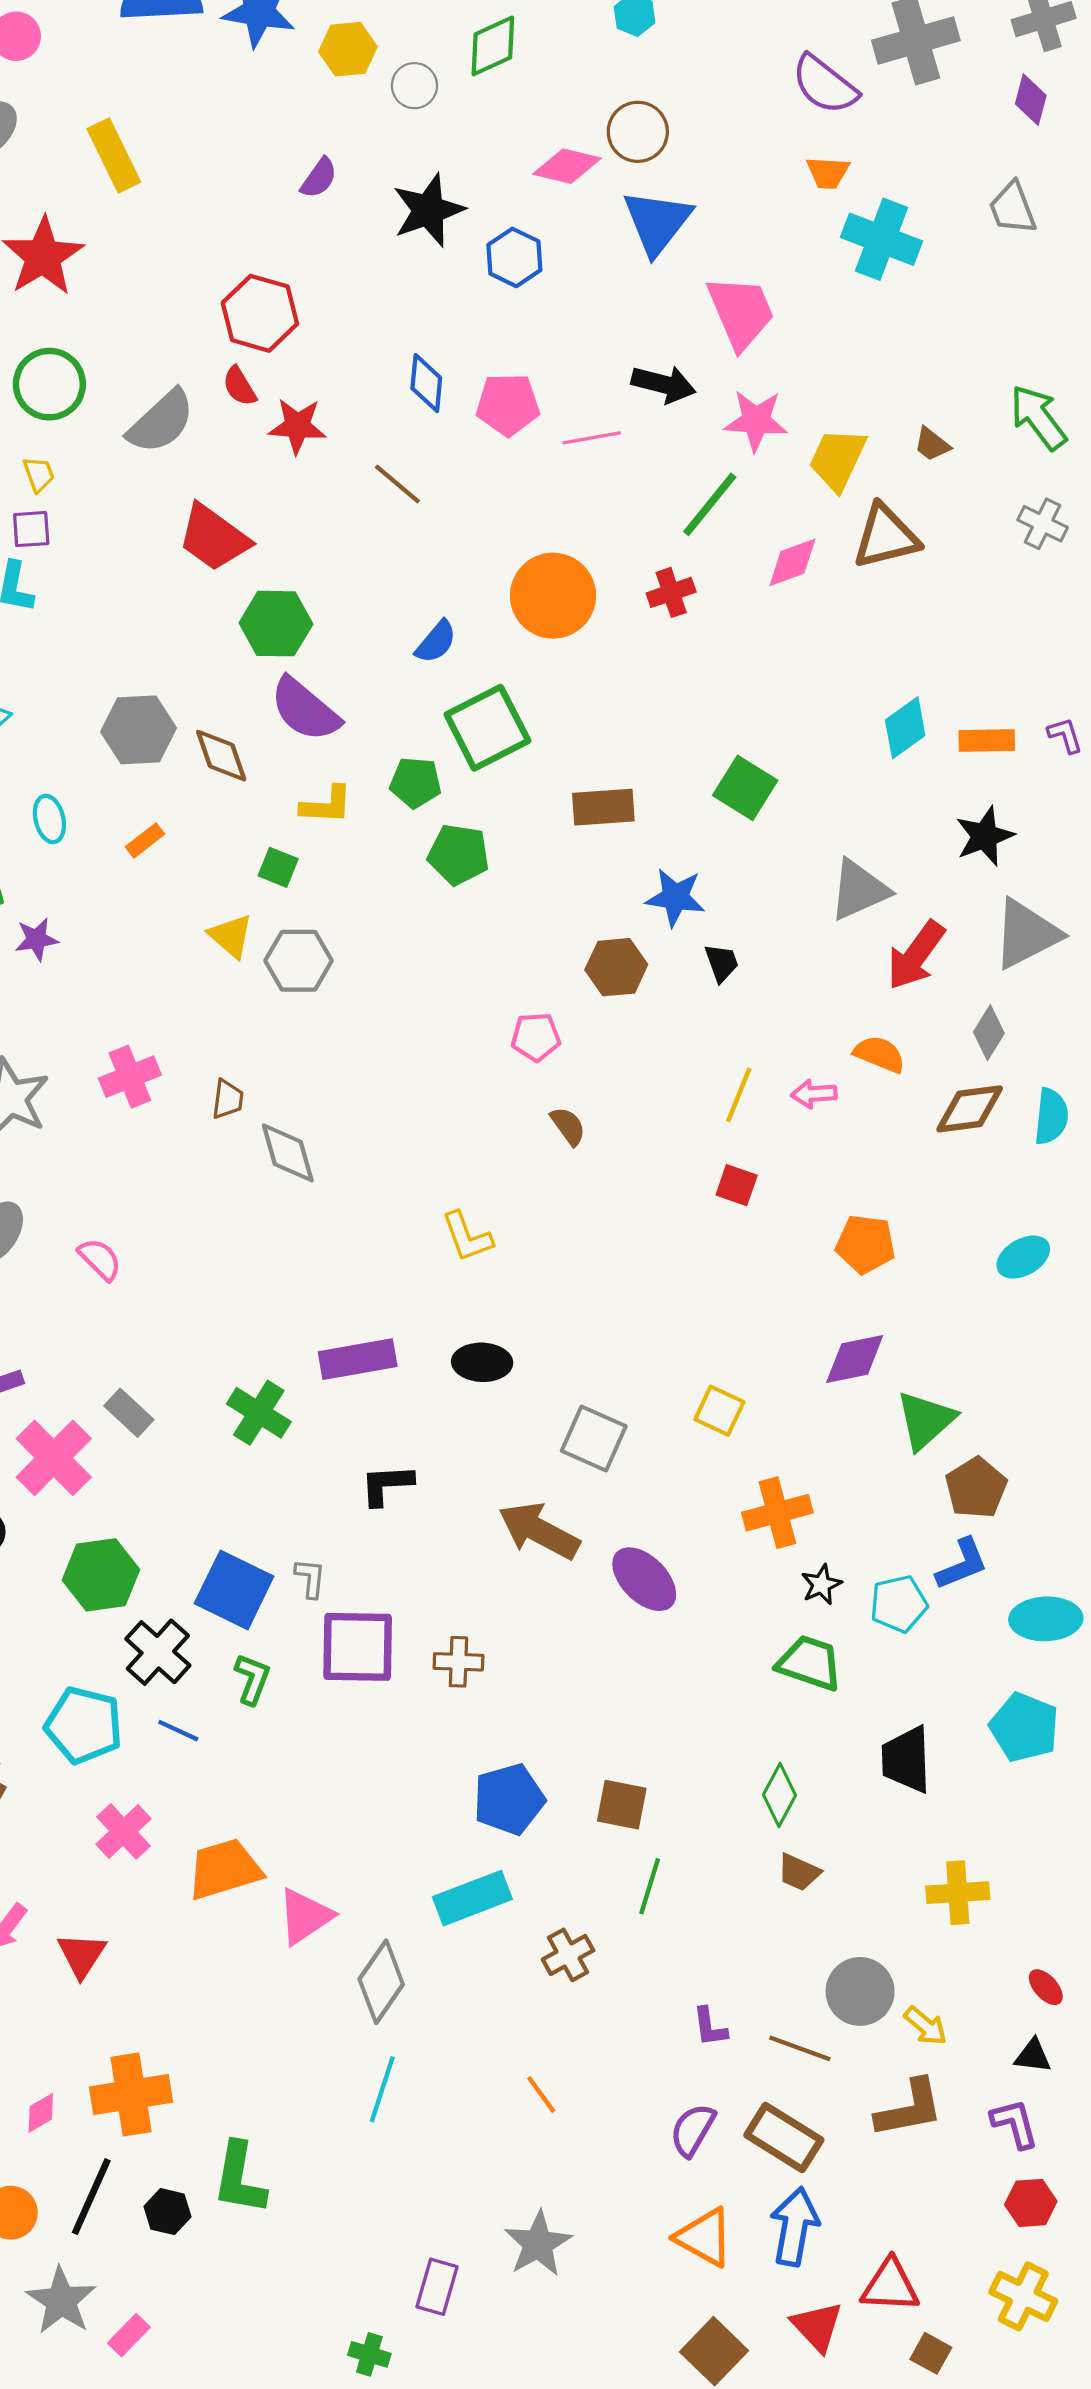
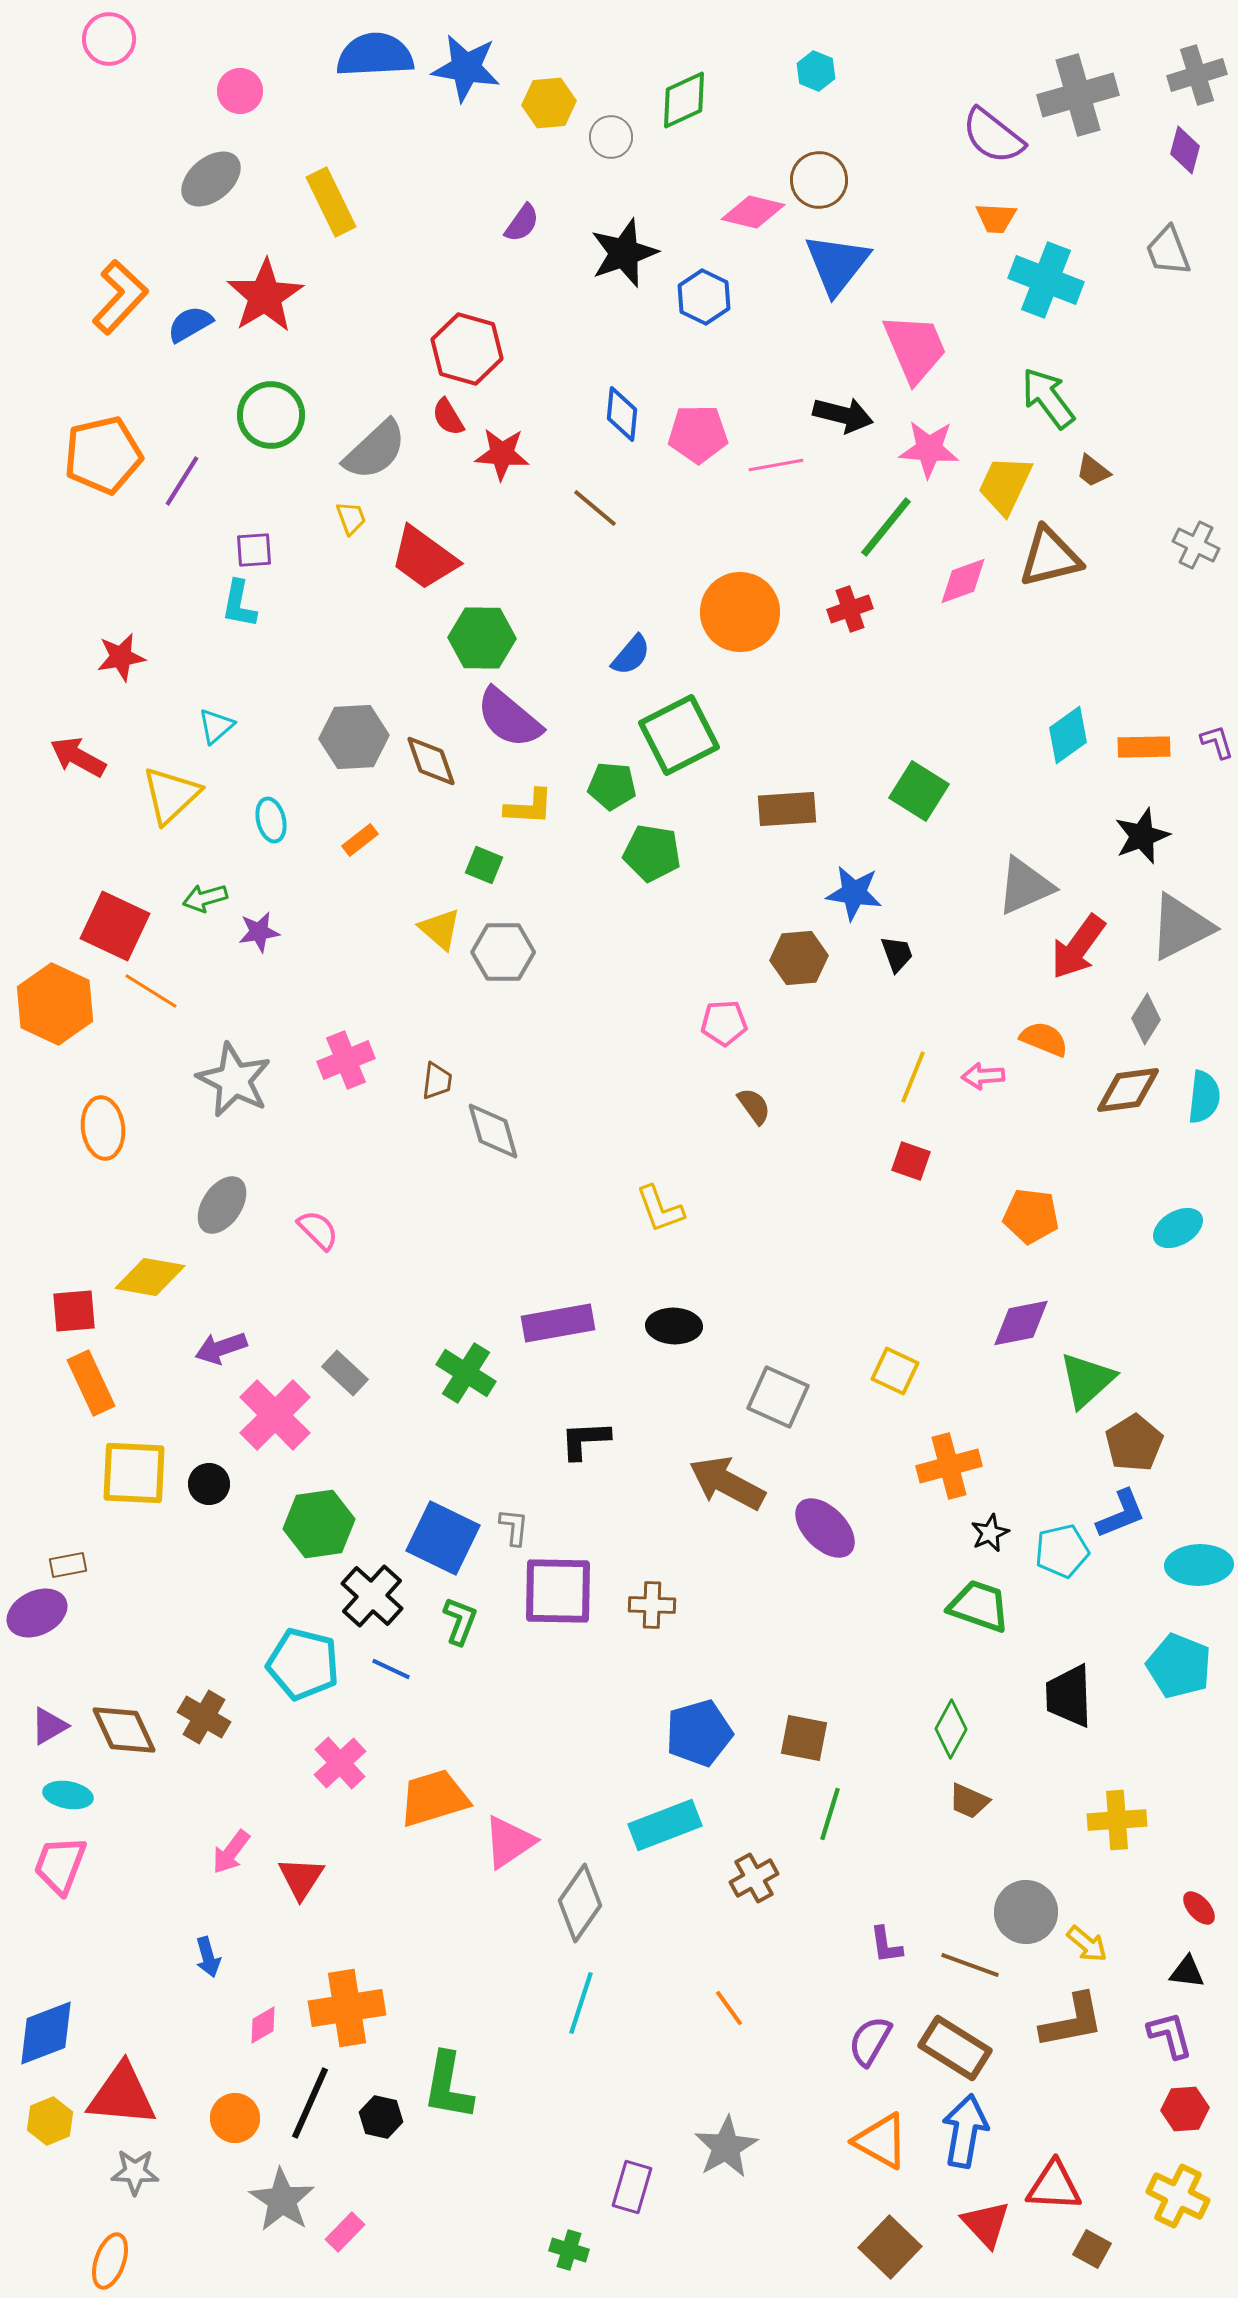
green arrow: (1038, 417) -> (1048, 398), moved
yellow trapezoid: (39, 474) -> (351, 518), moved

